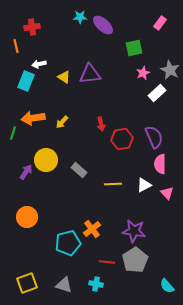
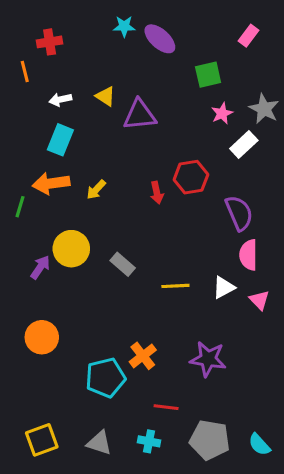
yellow triangle: (64, 77) -> (105, 96), moved
cyan rectangle: (26, 81) -> (60, 140), moved
red hexagon: (122, 139) -> (191, 177), moved
gray pentagon: (135, 260) -> (210, 440), moved, turned -30

